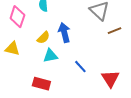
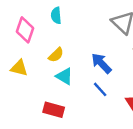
blue arrow: (64, 33) -> (101, 63), moved, turned -30
cyan triangle: (50, 56) -> (64, 76), turned 42

